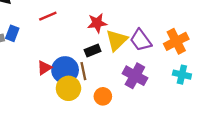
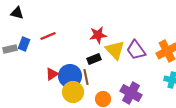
red line: (48, 16) -> (48, 36), moved
yellow triangle: (117, 40) -> (115, 50), turned -30
purple cross: (135, 76) -> (131, 93), moved

